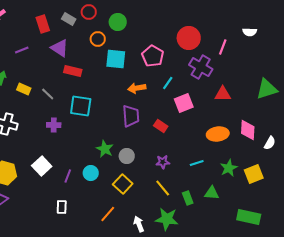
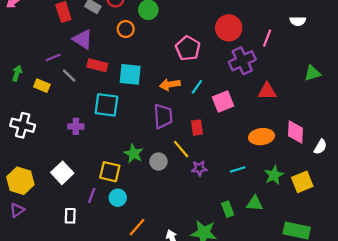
purple line: (22, 50) -> (53, 57), moved
cyan square: (116, 59) -> (130, 74), moved
purple cross: (201, 67) -> (242, 61), turned 35
cyan line: (168, 83) -> (197, 87), moved
green triangle: (267, 89) -> (312, 73), moved, size x0.7
gray line: (48, 94) -> (69, 75), moved
red rectangle: (161, 126) -> (197, 128), turned 48
cyan circle: (91, 173) -> (118, 198), moved
purple line: (68, 176) -> (92, 195), moved
yellow square: (123, 184) -> (110, 172), moved, turned -30
yellow line: (163, 188) -> (181, 149), moved
white rectangle: (62, 207) -> (70, 216), moved

